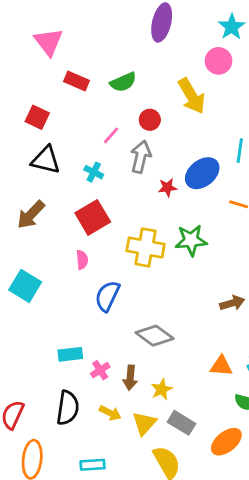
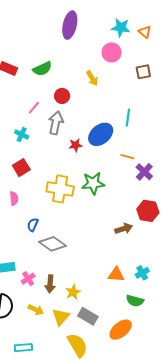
cyan star: (232, 27) -> (121, 28), turned -30
yellow arrow: (192, 96) -> (92, 78), size x0.6
red square: (93, 217) -> (21, 168), size x0.7
blue semicircle: (107, 296) -> (33, 225), size x0.6
gray diamond: (155, 336) -> (53, 244), moved

